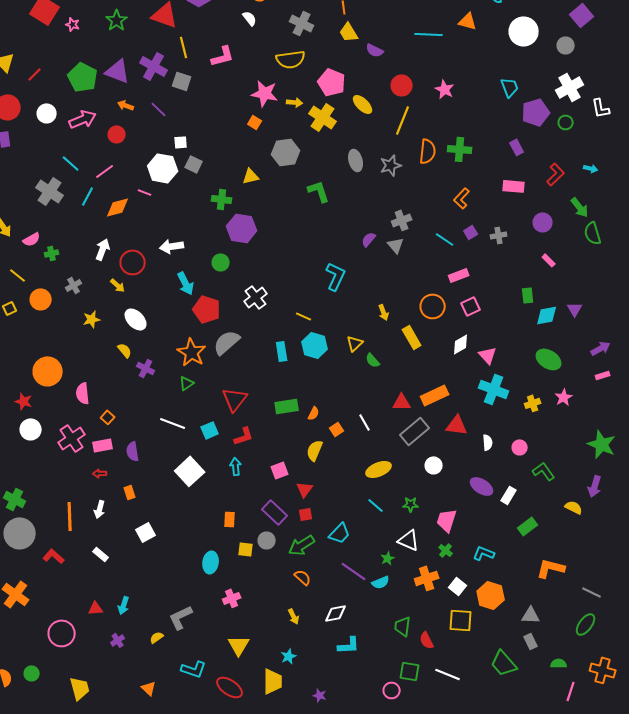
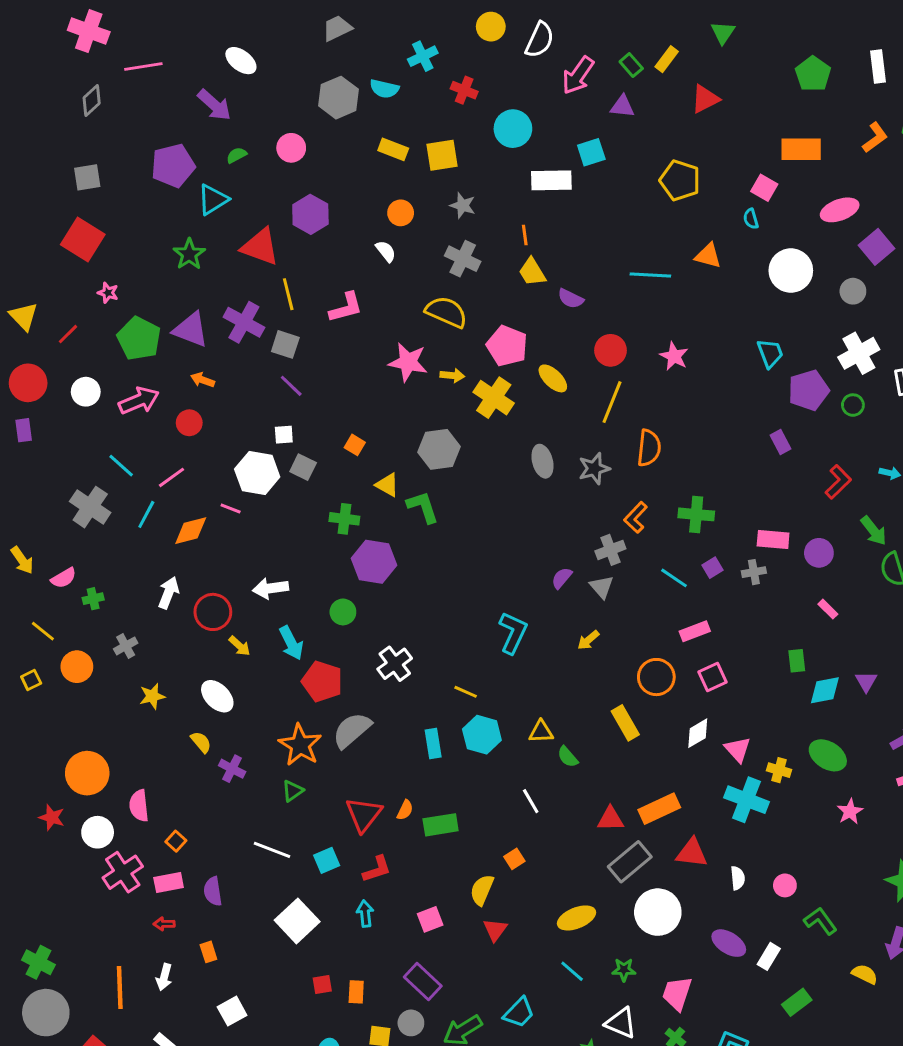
pink star: (73, 24) -> (108, 293), moved
yellow semicircle: (291, 59) -> (446, 312), turned -148
purple line: (159, 109) -> (291, 386), moved
orange square: (255, 122) -> (355, 445), moved
green cross: (460, 149) -> (696, 514), moved
yellow triangle: (251, 176) -> (387, 485), turned 42
pink rectangle: (514, 186) -> (773, 540), moved
green L-shape: (319, 191) -> (423, 507), moved
orange L-shape: (462, 198) -> (636, 517), moved
yellow arrow: (118, 285) -> (239, 646), moved
yellow arrow: (384, 312) -> (588, 640), moved, turned 70
yellow triangle: (355, 343) -> (541, 732), turned 42
yellow cross: (533, 403) -> (779, 770), moved, turned 35
orange semicircle: (314, 413) -> (405, 810), moved
white line: (365, 422) -> (531, 801), moved
white circle: (31, 429) -> (98, 832), moved
white circle: (434, 465) -> (658, 912), size x1.8
red triangle: (305, 489) -> (495, 930), moved
red square: (306, 514) -> (322, 984), moved

